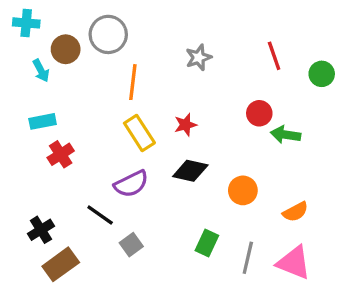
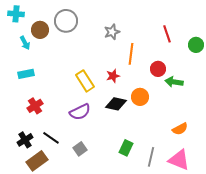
gray star: (199, 57) -> (112, 32), moved
orange line: (133, 82) -> (131, 54), moved
red cross: (61, 154) -> (35, 106), moved
orange circle: (243, 190) -> (140, 97), moved
black line: (100, 215) -> (51, 138), moved

